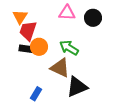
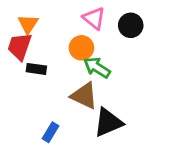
pink triangle: (67, 13) -> (94, 18), turned 36
red trapezoid: (28, 31) -> (20, 46), moved
orange circle: (39, 47) -> (81, 48), moved

